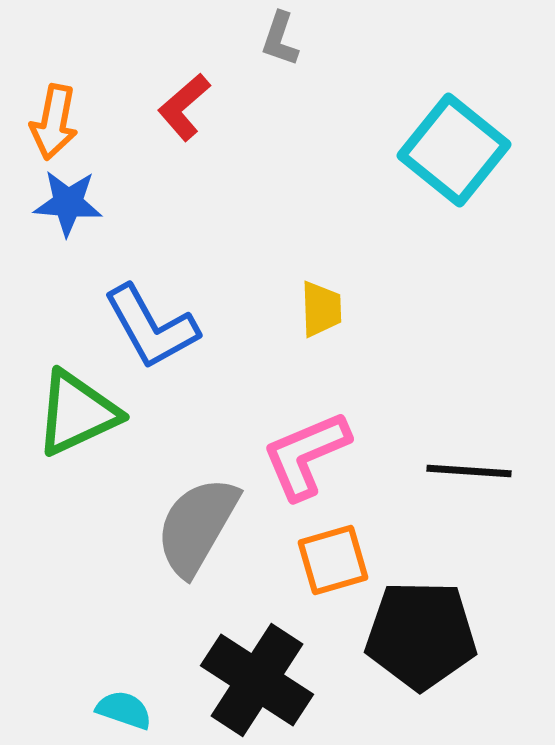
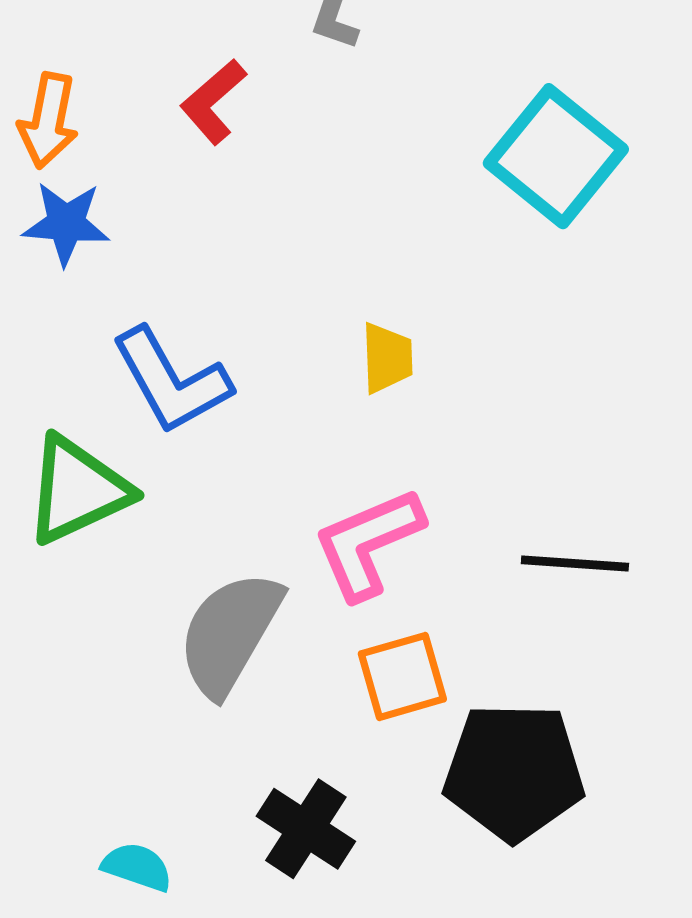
black cross: (257, 680) -> (306, 829), size x0.7

